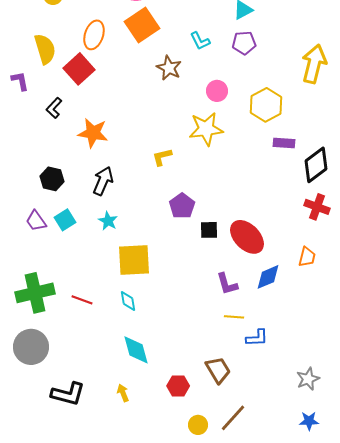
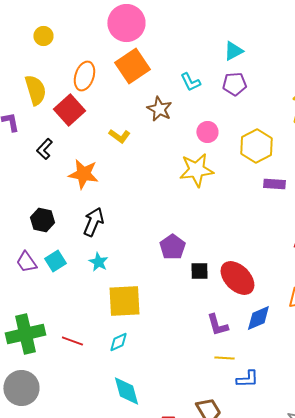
yellow L-shape: (162, 157) -> (119, 136), moved, turned -130
cyan diamond: (128, 301) -> (118, 342), turned 75

